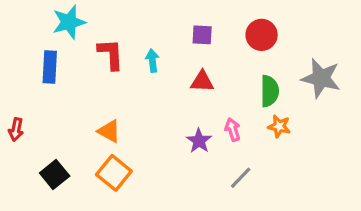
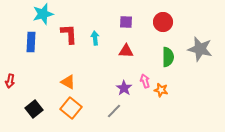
orange star: (279, 126) -> (161, 90), moved
gray line: (241, 178) -> (114, 111), moved

